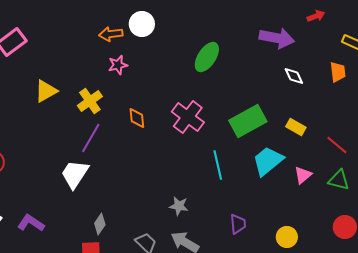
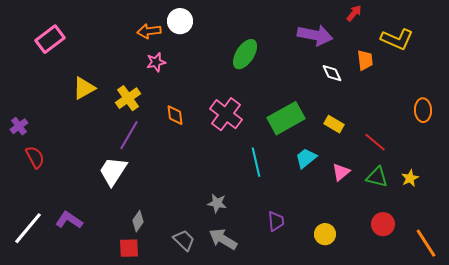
red arrow: (316, 16) -> (354, 13), turned -30
orange trapezoid: (338, 72) -> (365, 60), moved
cyan trapezoid: (268, 161) -> (306, 158), size x0.7

